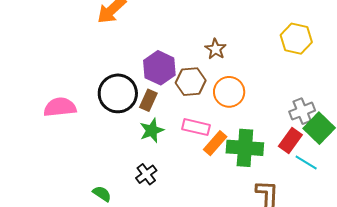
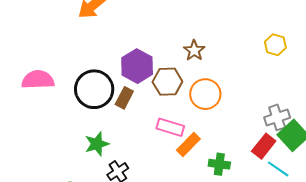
yellow hexagon: (296, 39) -> (275, 45), size x0.7
pink semicircle: (60, 107) -> (38, 80), moved
green star: (152, 130) -> (97, 144), moved
green cross: (245, 148) -> (219, 164), moved, size x0.6

